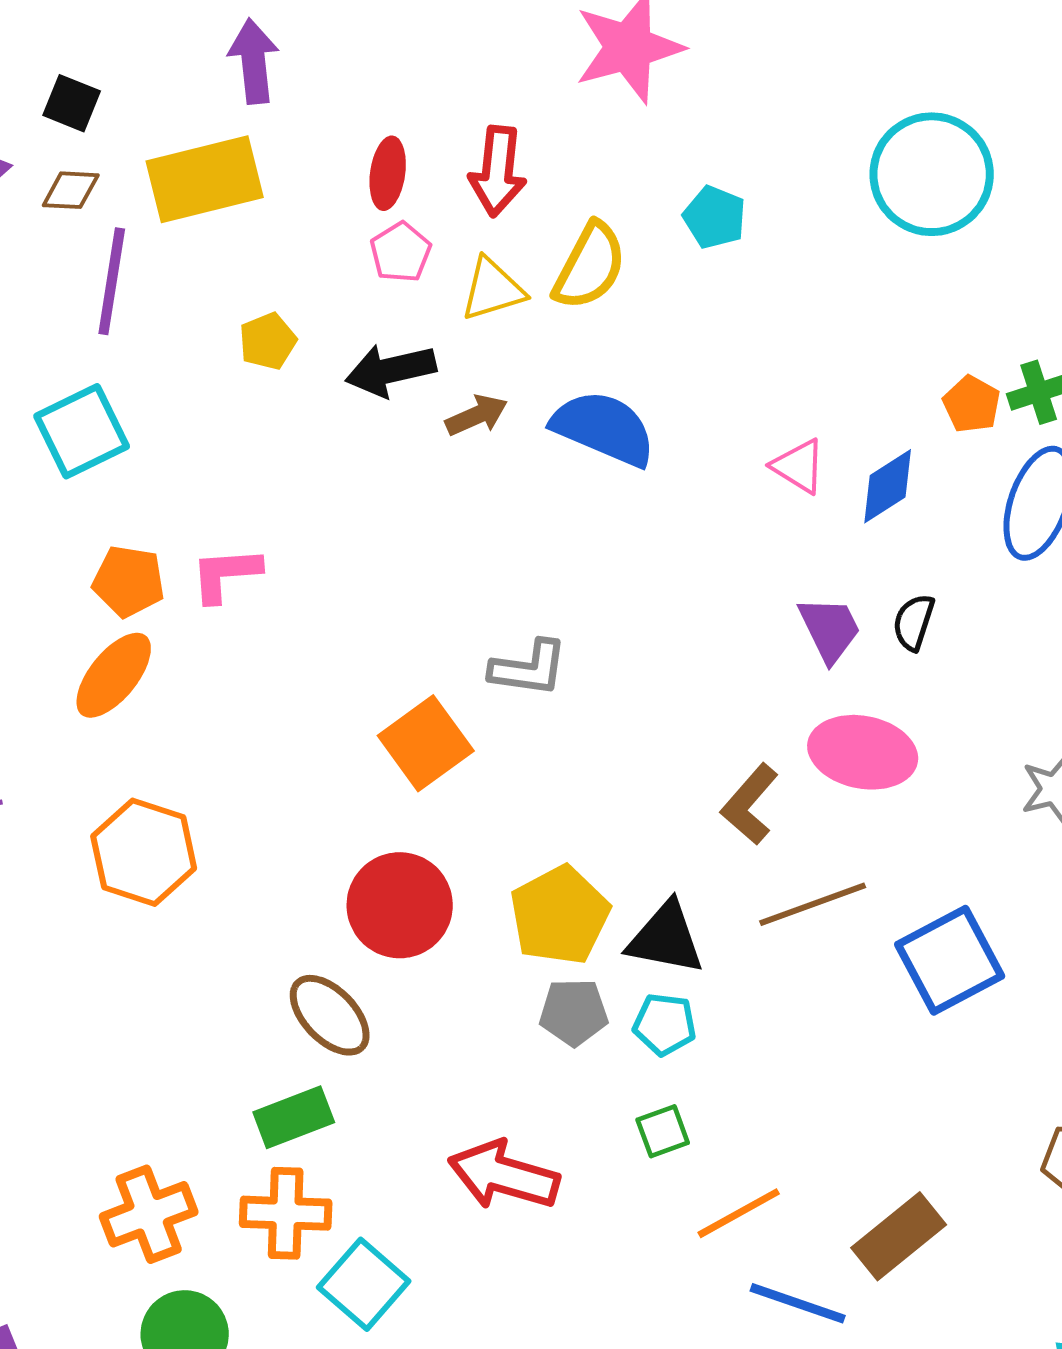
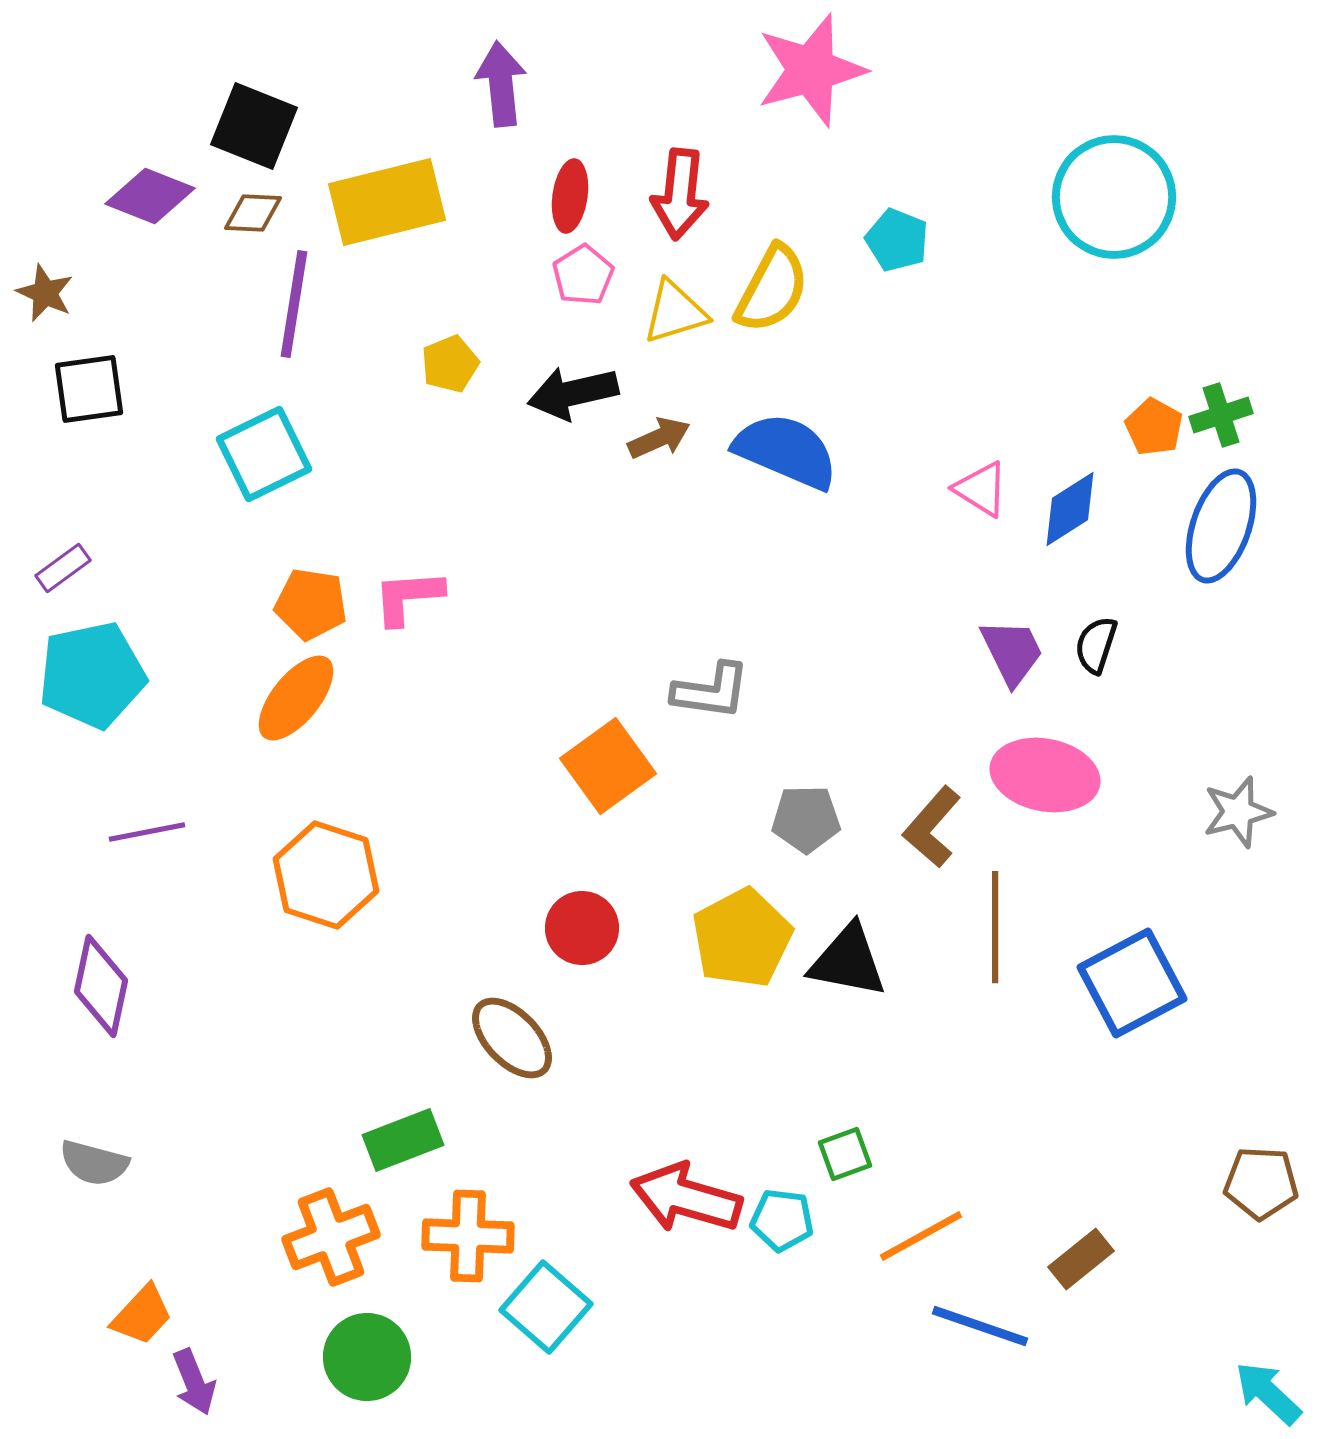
purple arrow: (254, 61) -> (501, 84), moved
black square: (72, 103) -> (254, 126), size x1.5
brown line: (813, 904) -> (995, 927), turned -70
red circle: (400, 905) -> (582, 928), size x0.7
gray pentagon: (574, 1012) -> (806, 819), moved
cyan pentagon: (665, 1024) -> (782, 1220), moved
green rectangle: (294, 1117) -> (403, 1140), moved
brown rectangle: (899, 1236) -> (1081, 1259), size x0.7

